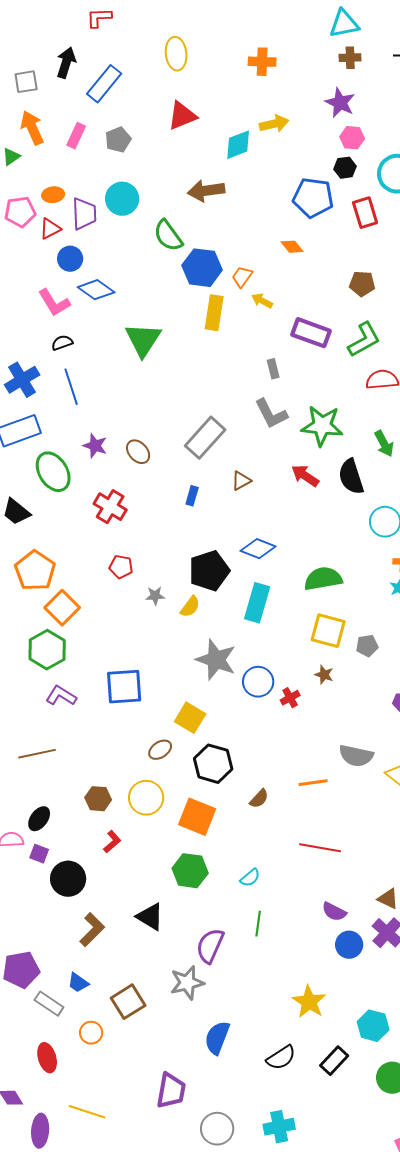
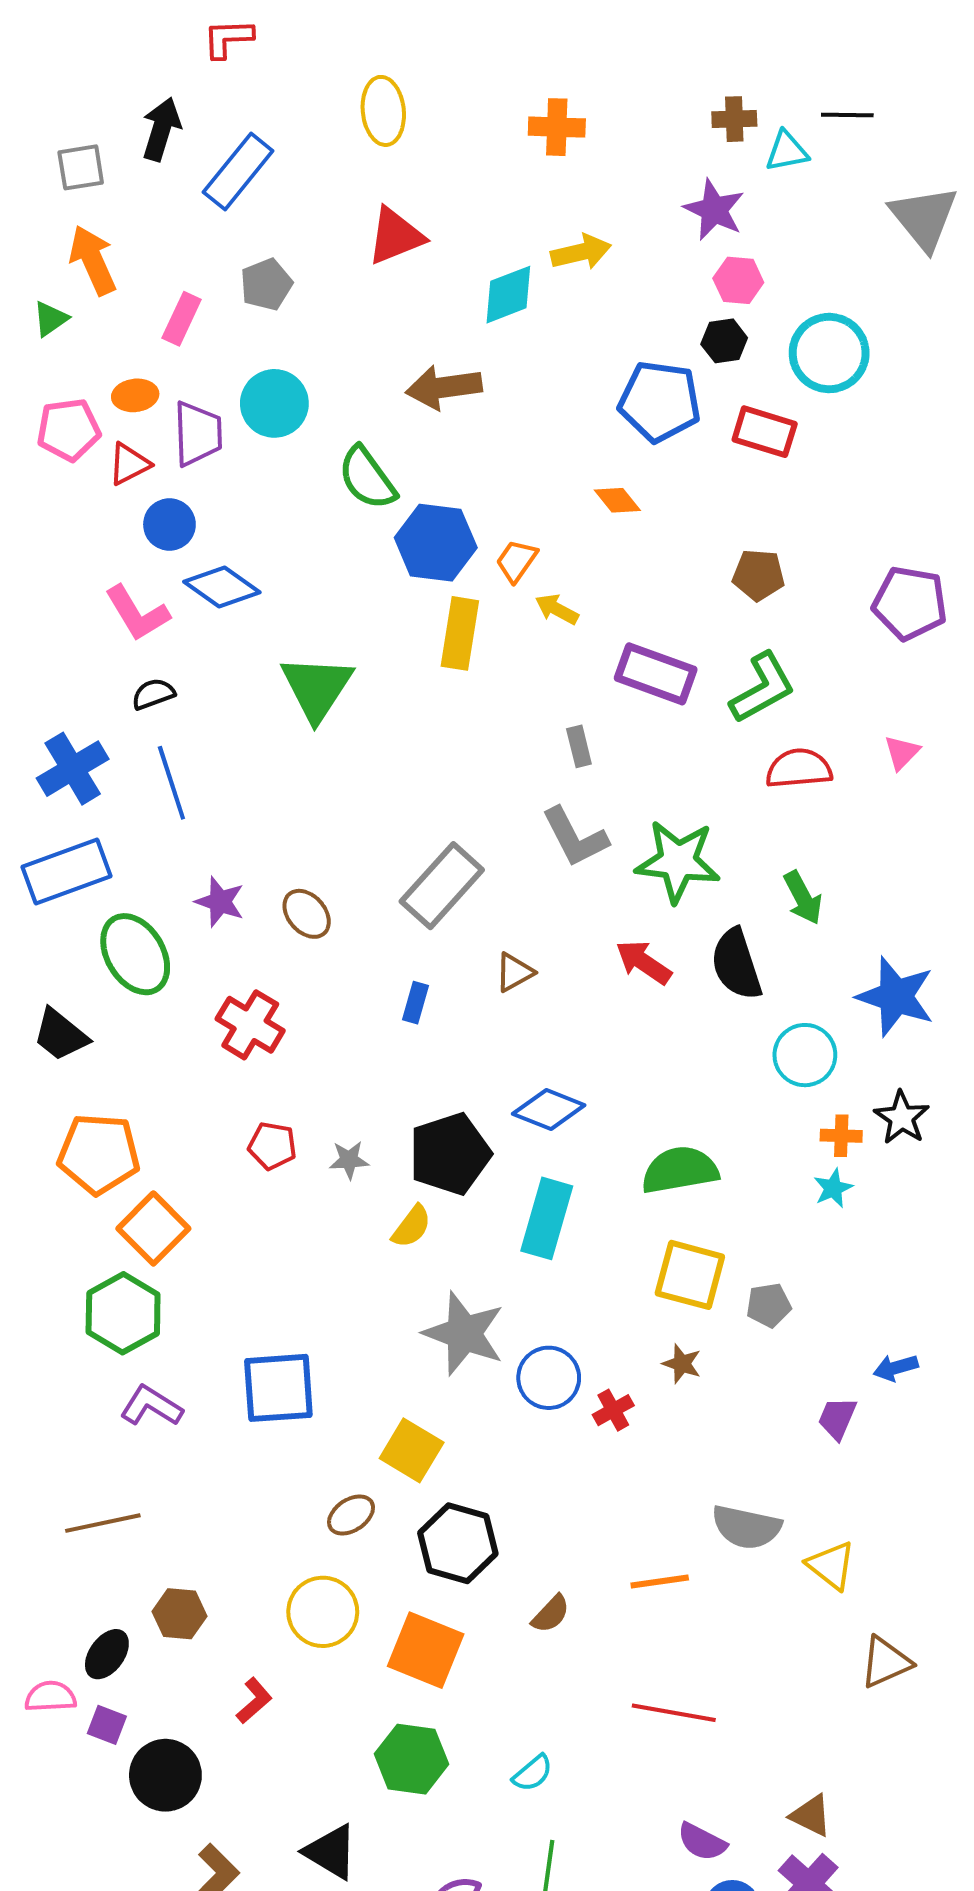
cyan triangle: (344, 24) -> (787, 151), moved, size x0.7
pink rectangle: (76, 136) -> (182, 319), moved
red rectangle: (365, 213) -> (765, 432), turned -56
orange pentagon: (35, 571) -> (99, 1154), turned -30
gray star: (155, 596) -> (349, 1160), moved
brown hexagon: (98, 799) -> (180, 1614), moved

